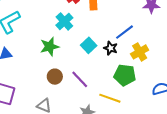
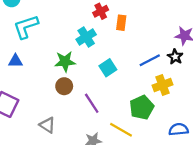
black star: (111, 48) -> (175, 57), moved
green pentagon: (125, 75) -> (142, 107), turned 30
brown circle: (55, 77) -> (64, 86), moved

